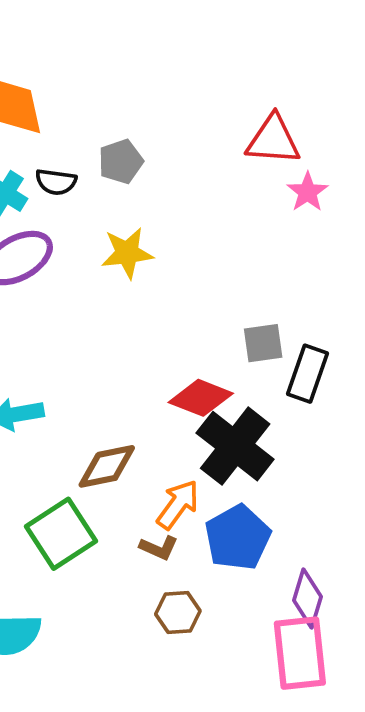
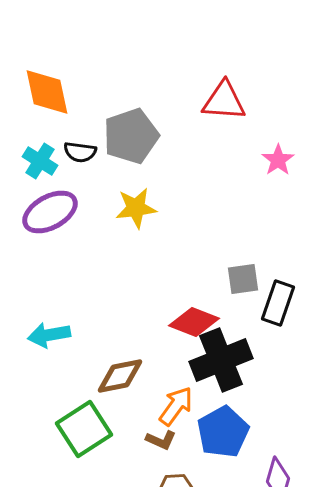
red triangle: (273, 140) -> (224, 101), moved
gray pentagon: (121, 162) -> (131, 136), size x1.6
black cross: (235, 446) -> (221, 360), turned 30

